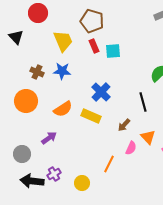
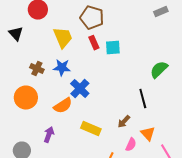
blue cross: (101, 92) -> (80, 89), moved
yellow rectangle: (91, 116) -> (91, 129), moved
purple arrow: (49, 138) -> (49, 135), turned -35

